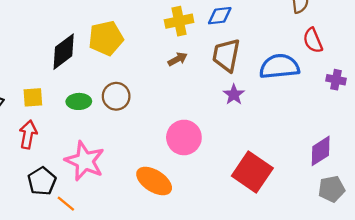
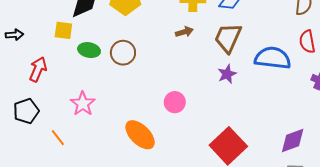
yellow square: (33, 97) -> (63, 30), moved
pink circle: (184, 137) -> (175, 102), size x0.7
pink star: (85, 161) -> (83, 104), size x0.7
black pentagon: (42, 181) -> (26, 111), moved

